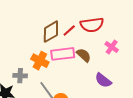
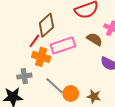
red line: (69, 30) -> (34, 41), moved
brown semicircle: (84, 55) -> (95, 39), moved

